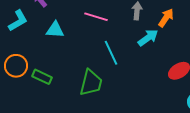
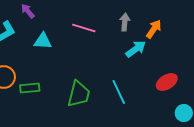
cyan line: (111, 53) -> (119, 92), moved
green rectangle: (42, 77) -> (30, 88), turned -30

